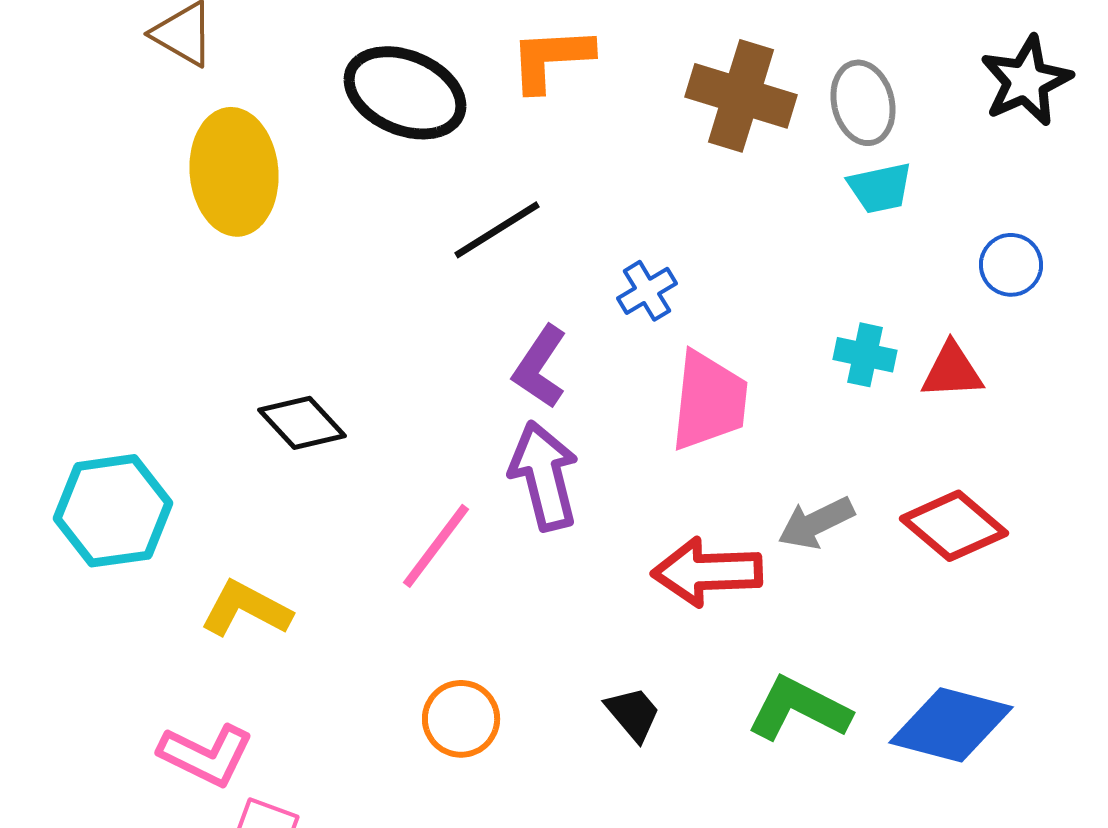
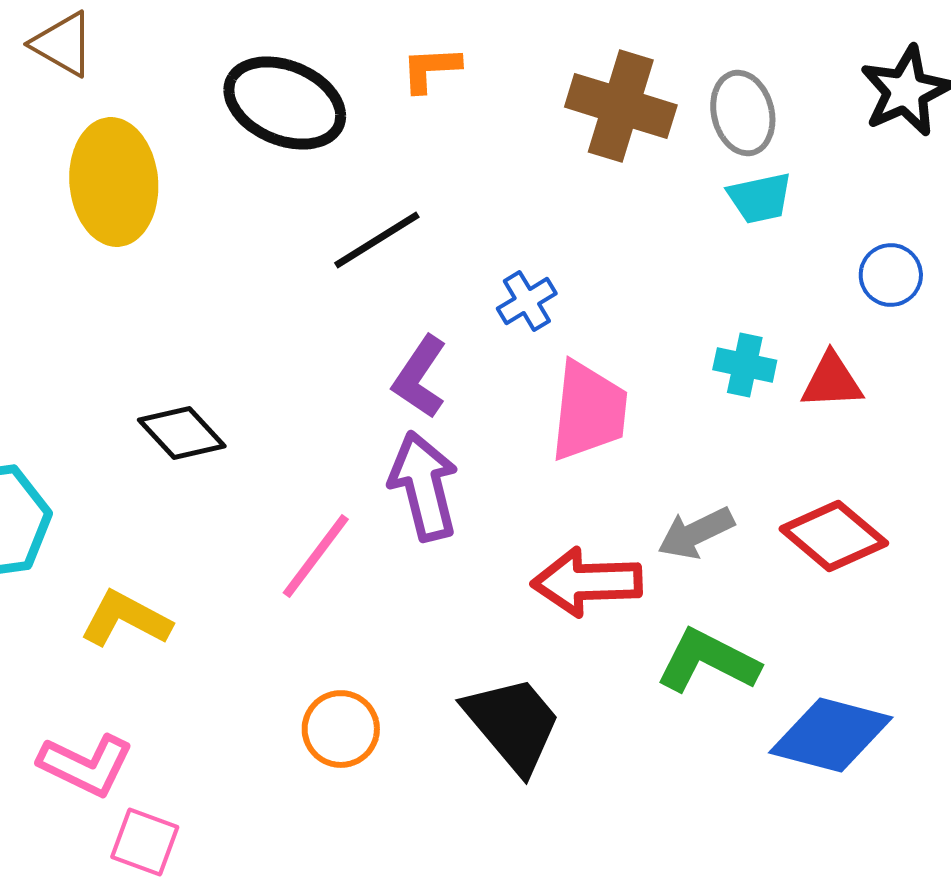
orange L-shape: (551, 59) -> (431, 69), size x0.7
green L-shape: (799, 709) -> (708, 661), moved
black trapezoid: (633, 714) -> (513, 724), size x1.8

